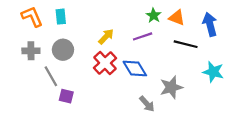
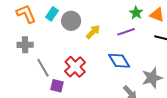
cyan rectangle: (61, 17) -> (52, 14), turned 40
gray circle: (63, 50) -> (71, 21), moved
red cross: (105, 63) -> (75, 67), moved

